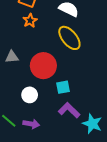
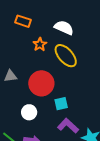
orange star: (30, 21) -> (40, 44), moved

